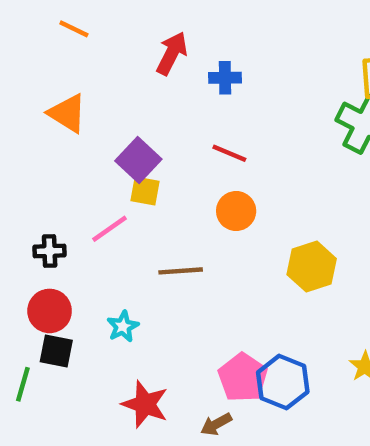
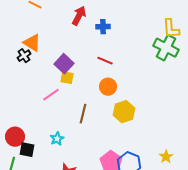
black cross: (50, 251) -> (24, 56), moved, turned -32
yellow hexagon: (312, 267) -> (124, 112), moved
brown line: (181, 271) -> (83, 114), turned -72
red circle: (50, 311) -> (15, 137), moved

